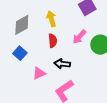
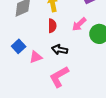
blue square: (20, 53) -> (19, 46), moved

